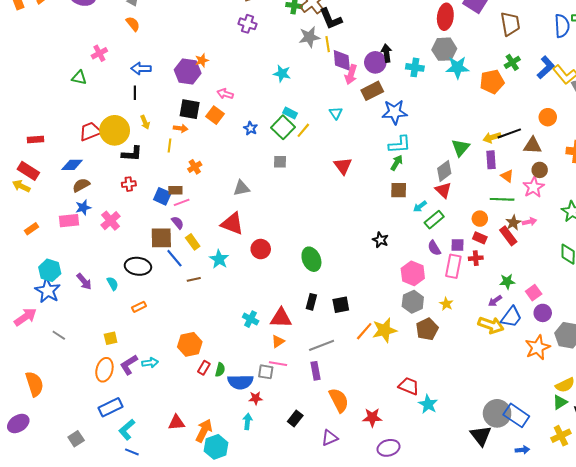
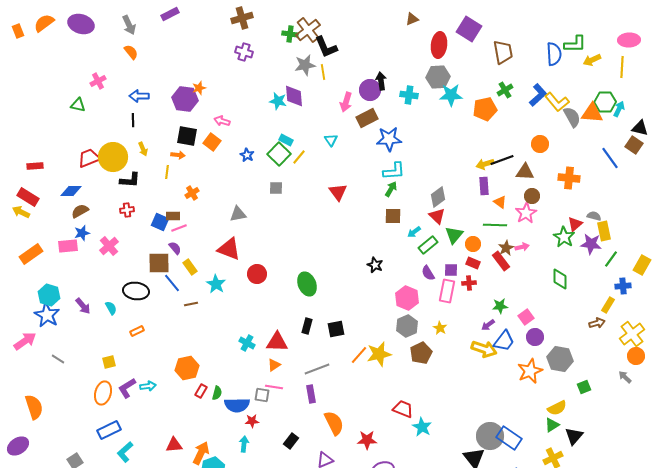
purple diamond: (342, 60) -> (294, 96), moved
green triangle: (461, 148) -> (454, 235), moved
orange rectangle: (31, 229) -> (31, 254), size x1.6

